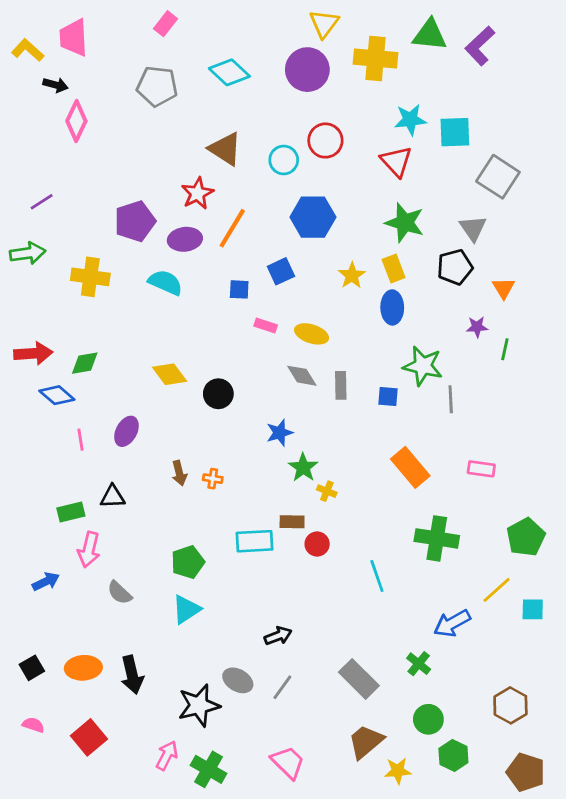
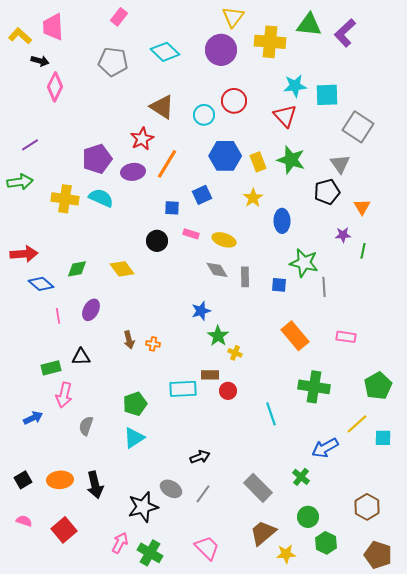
yellow rectangle: (394, 269) -> (258, 162), moved
cyan semicircle: (165, 282) -> (101, 198), moved
green diamond: (85, 363) -> (77, 269), moved
black circle: (218, 394) -> (157, 241), moved
gray semicircle: (120, 593) -> (86, 426), turned 66

